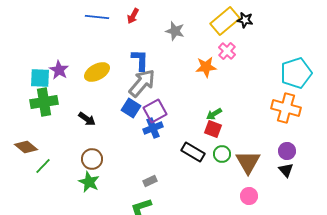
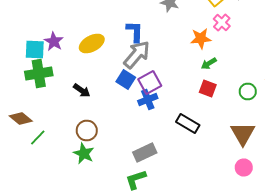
green arrow: (214, 114) -> (209, 64), moved
red square: (213, 129) -> (208, 88), moved
green circle: (222, 154) -> (248, 92), moved
gray rectangle: (150, 181) -> (145, 152), size x1.6

